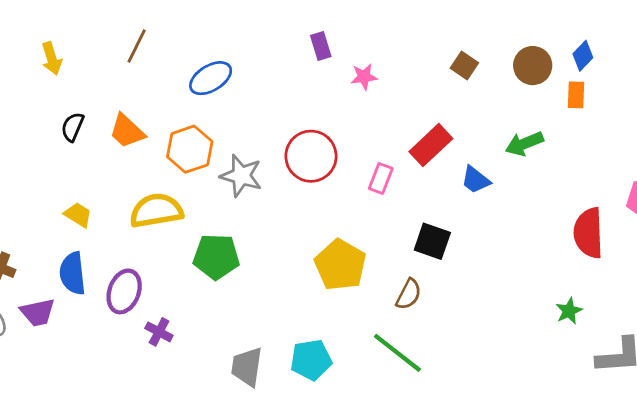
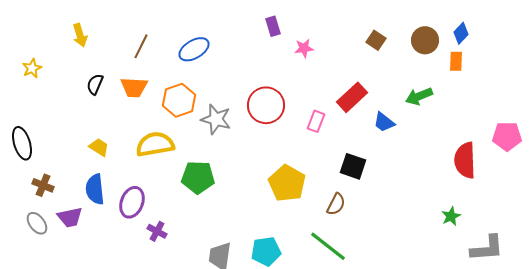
brown line: (137, 46) -> (141, 46), moved
orange trapezoid: (127, 131) -> (134, 87), turned -40

